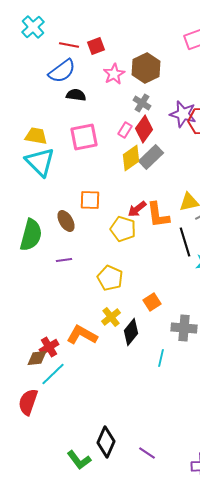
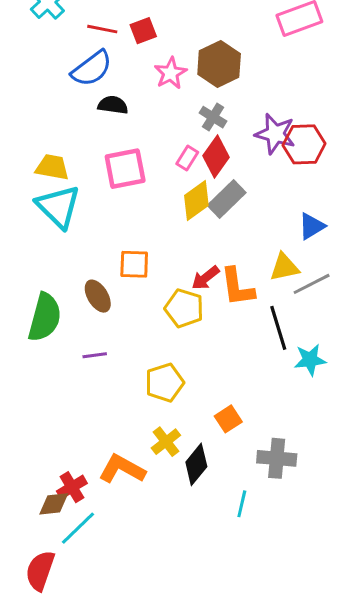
yellow pentagon: (110, 278) -> (164, 383), turned 30

